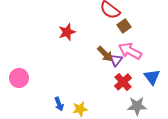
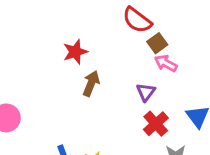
pink arrow: (130, 51) -> (166, 63), moved, size x0.7
brown arrow: (105, 54) -> (91, 83), moved, turned -114

